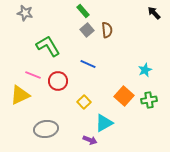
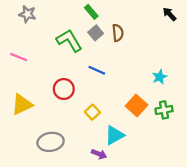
green L-shape: (48, 46) -> (69, 41), moved
pink line: (33, 75) -> (19, 57), moved

